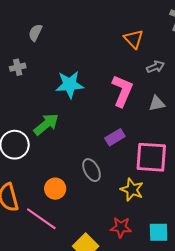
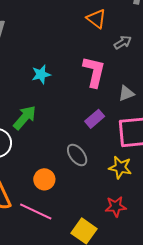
cyan star: (70, 85) -> (41, 74), size x0.7
gray triangle: (157, 103) -> (126, 93), moved

